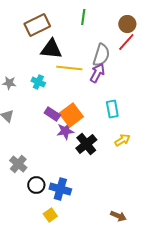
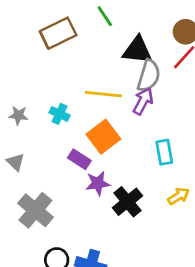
green line: (83, 17) -> (105, 16), moved, turned -42
black triangle: (51, 49) -> (137, 50), moved
orange square: (71, 115) -> (103, 137), moved
gray cross: (18, 164) -> (35, 210), moved, size x1.4

